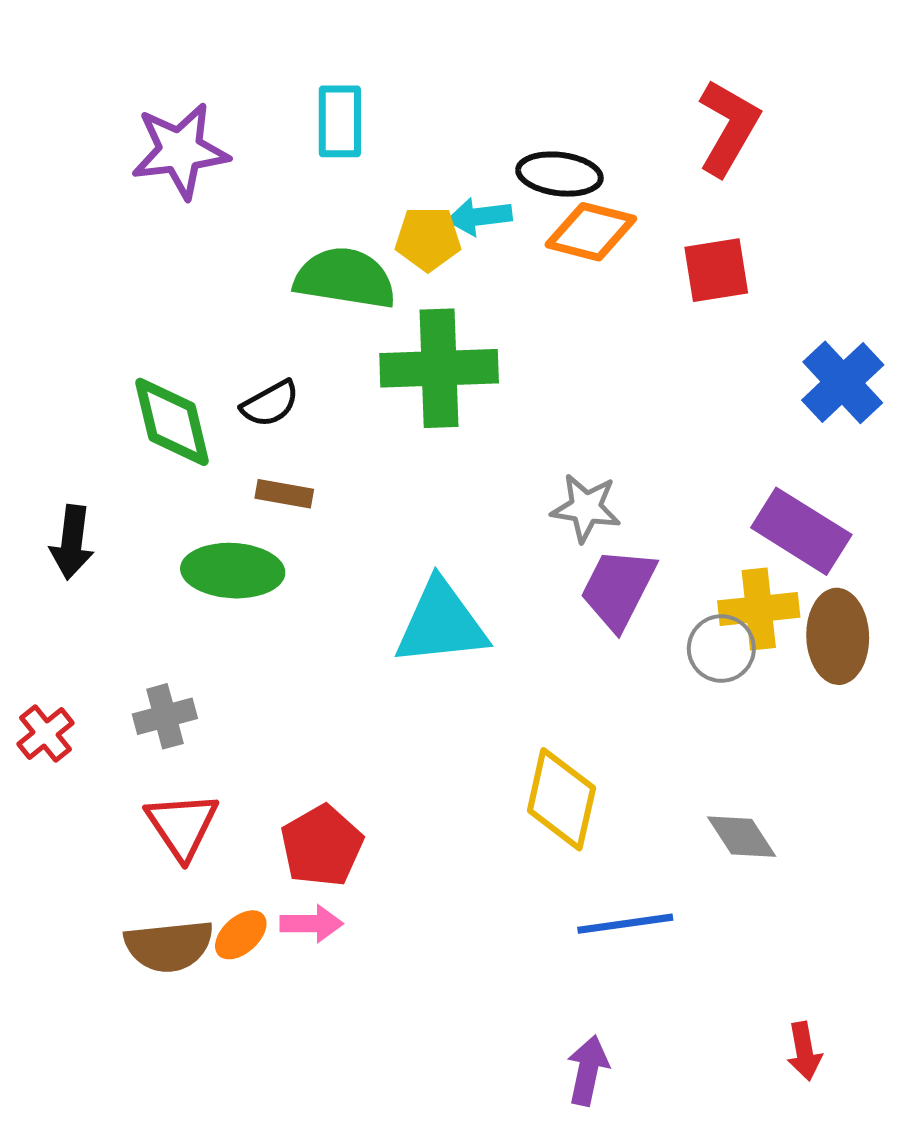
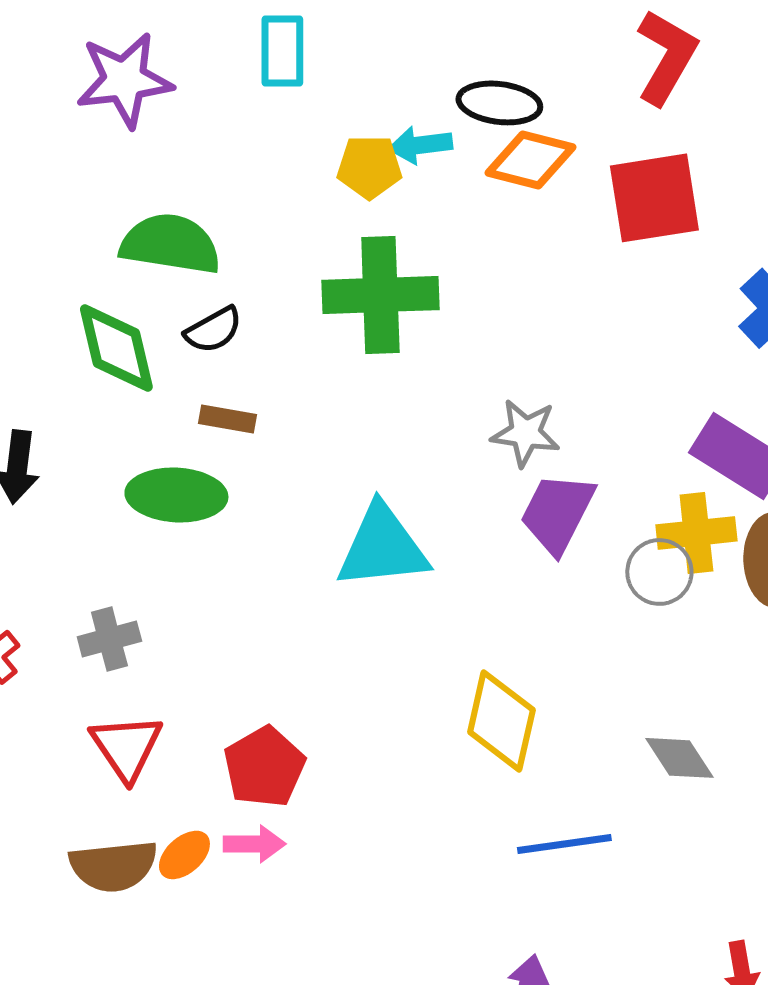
red square: (716, 270) -> (654, 198), size x1.4
green semicircle: (345, 278) -> (170, 244), moved

